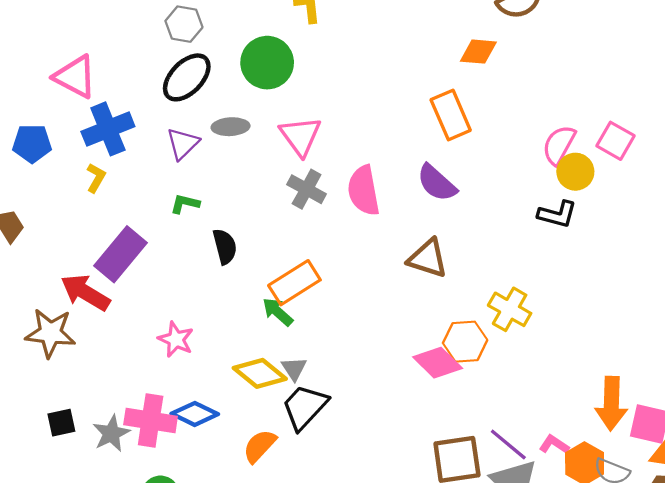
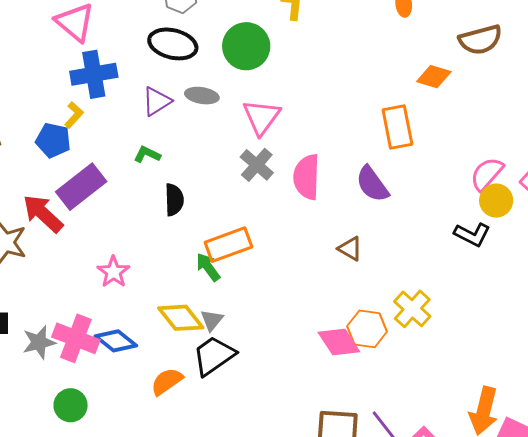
black ellipse: (187, 77) -> (173, 44), turned 48
blue pentagon: (32, 143) -> (53, 140), moved
brown triangle: (428, 258) -> (350, 249), size x0.7

